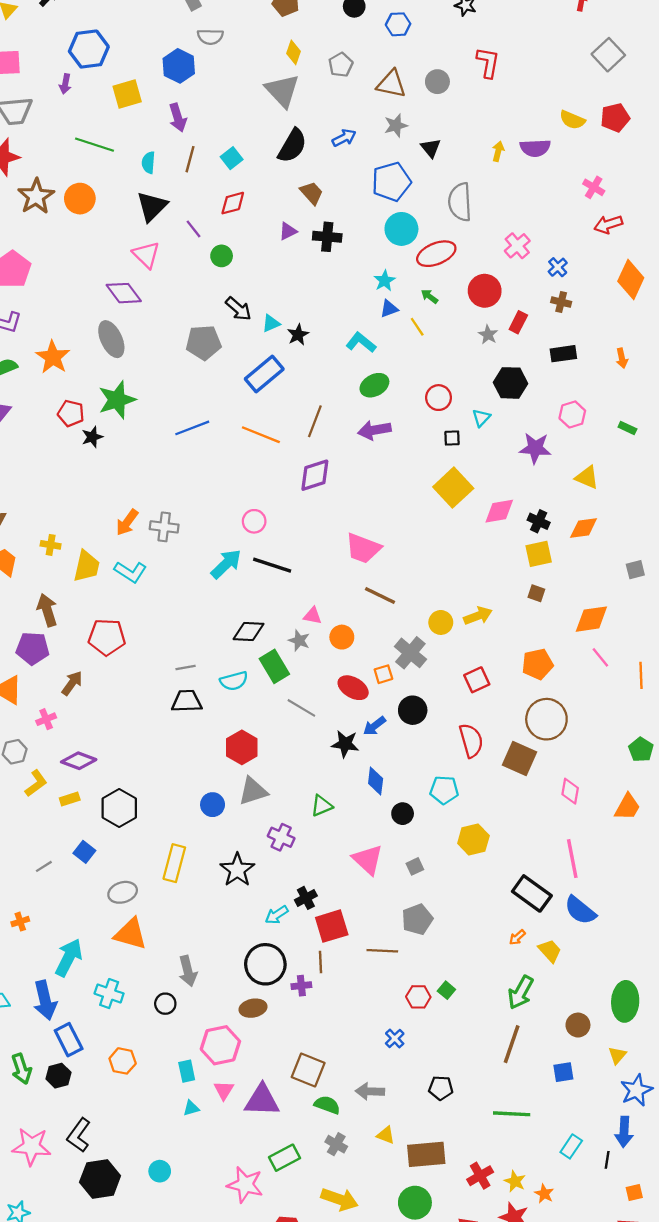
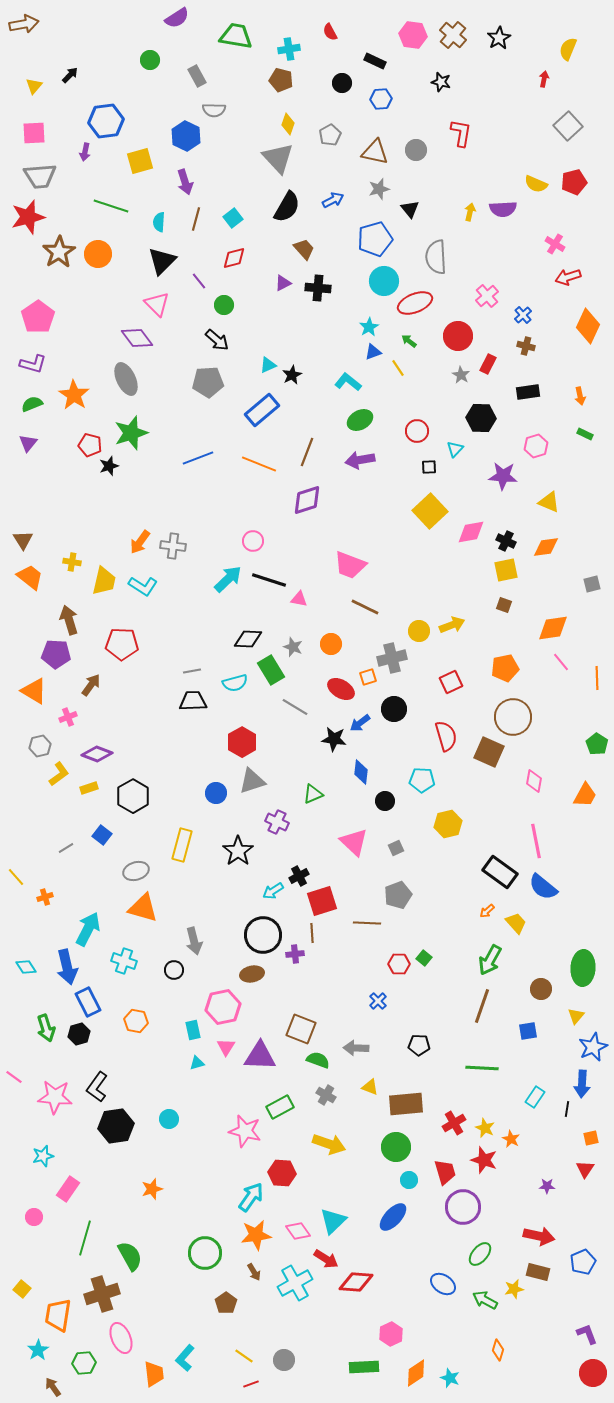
black arrow: (238, 309) -> (217, 340), moved
green rectangle: (627, 428) -> (585, 434), moved
pink triangle: (313, 616) -> (299, 599), moved
gray cross: (410, 653) -> (392, 658), turned 36

